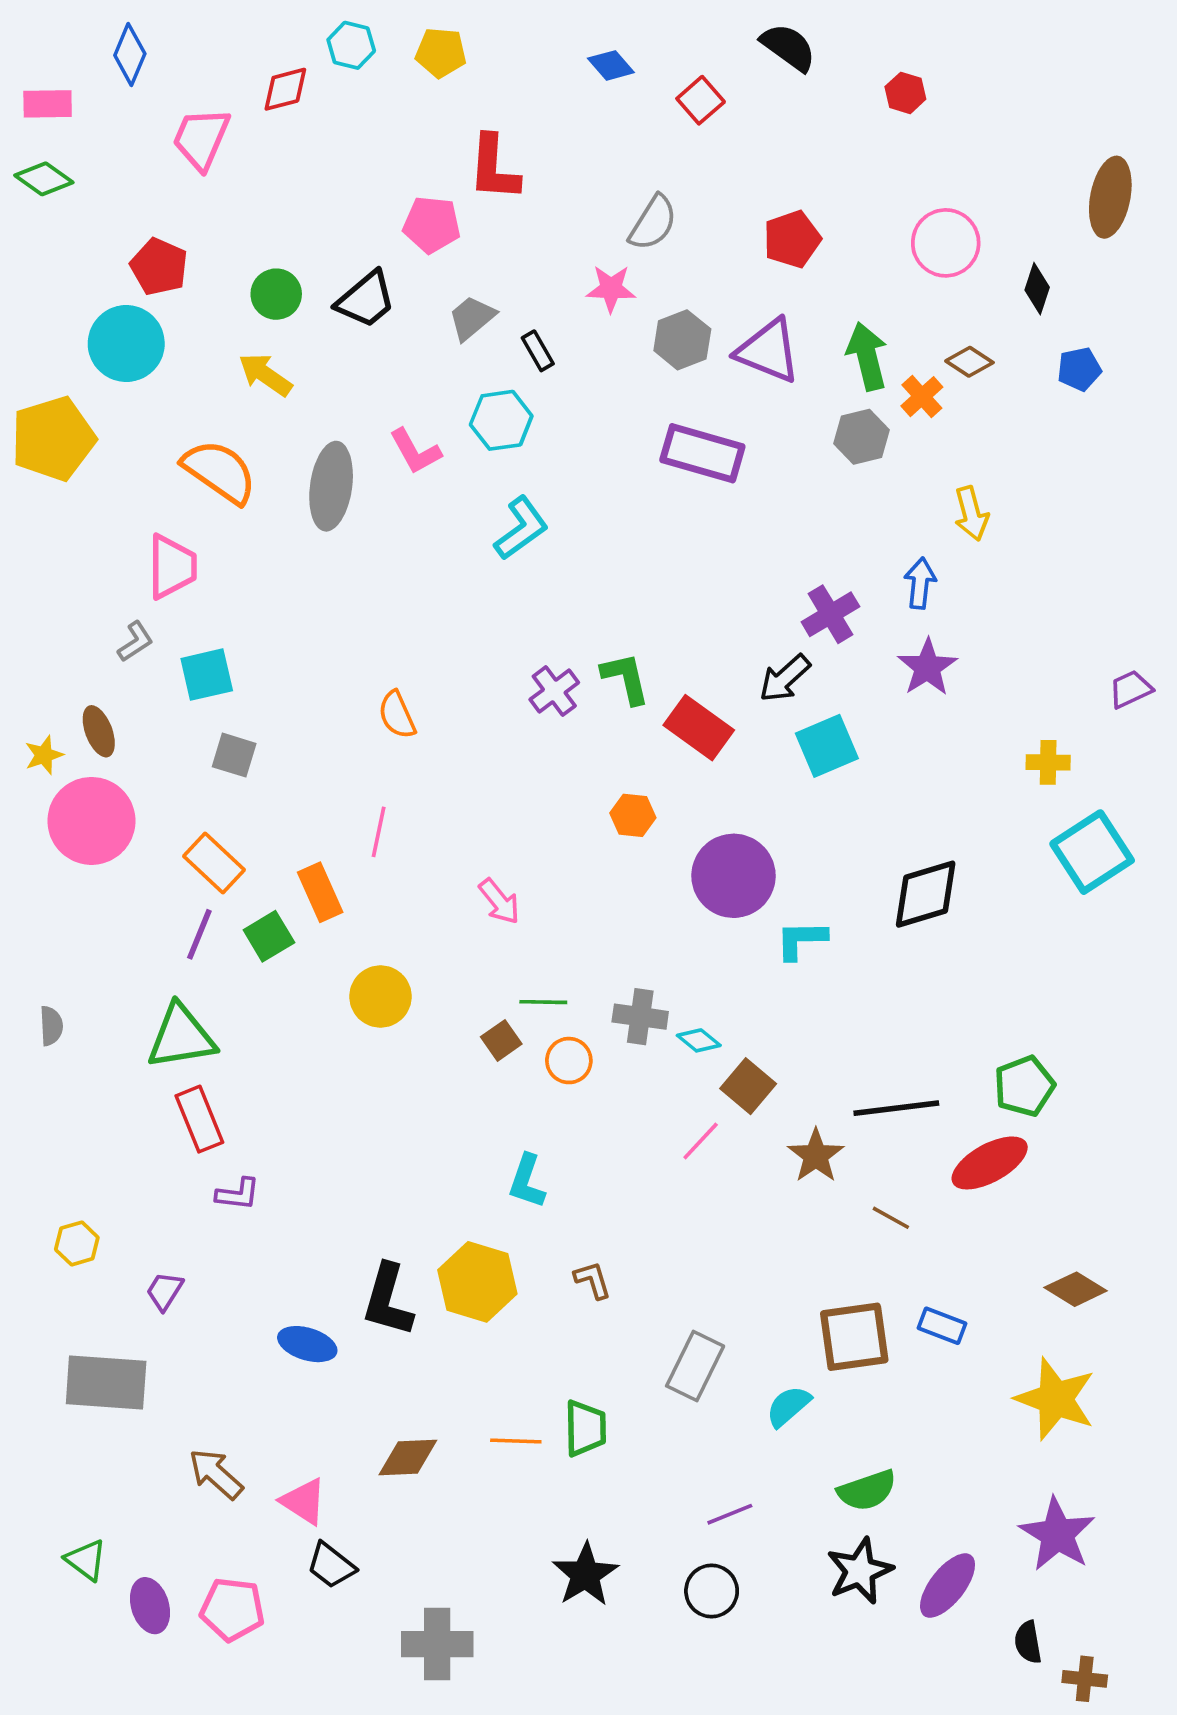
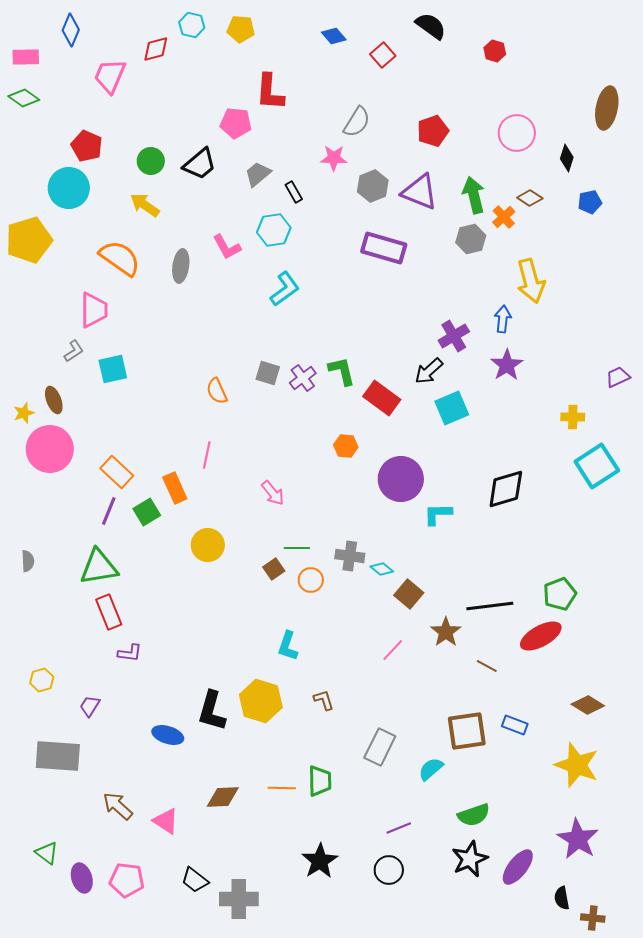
gray ellipse: (331, 486) -> (181, 266), size x0.7
yellow arrow: (971, 514) -> (531, 281), size x1.5
gray square: (234, 755) -> (268, 373), moved
pink line: (701, 1141) -> (393, 650), moved
black trapezoid: (331, 1565) -> (195, 880), moved

